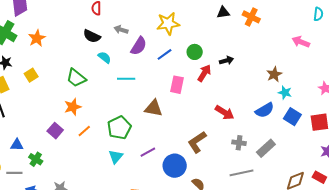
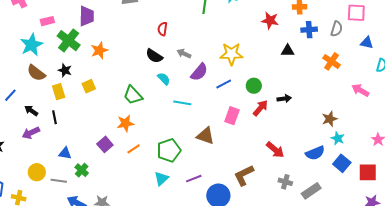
orange cross: (251, 17) -> (331, 61), moved

